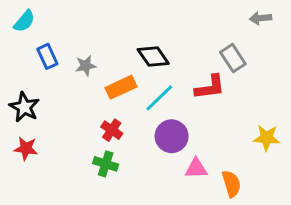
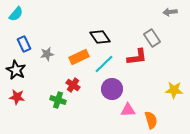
blue rectangle: (47, 56) -> (24, 44), moved
gray star: (86, 66) -> (47, 54), moved
green cross: (106, 164) -> (58, 100), moved

